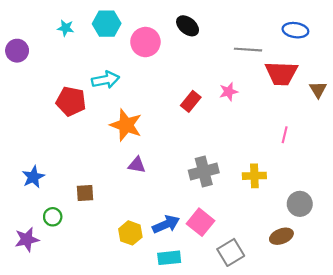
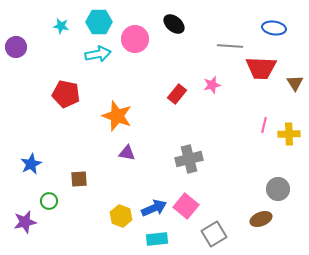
cyan arrow: (106, 80) -> (98, 54), moved
yellow cross: (254, 176) -> (289, 134), moved

